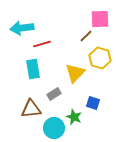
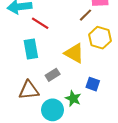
red line: (42, 44) -> (40, 23), turned 48
yellow triangle: (75, 73) -> (74, 53), turned -45

